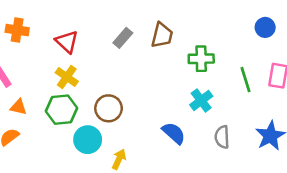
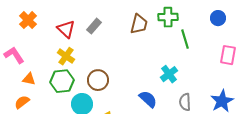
orange cross: (17, 30) -> (28, 20), turned 36
gray rectangle: (123, 38) -> (94, 26), moved
green cross: (201, 59) -> (168, 17), moved
green line: (246, 80) -> (185, 39), moved

